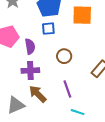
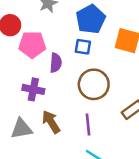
brown circle: (64, 56) -> (94, 84), size x1.6
purple cross: (30, 71) -> (33, 89), moved

